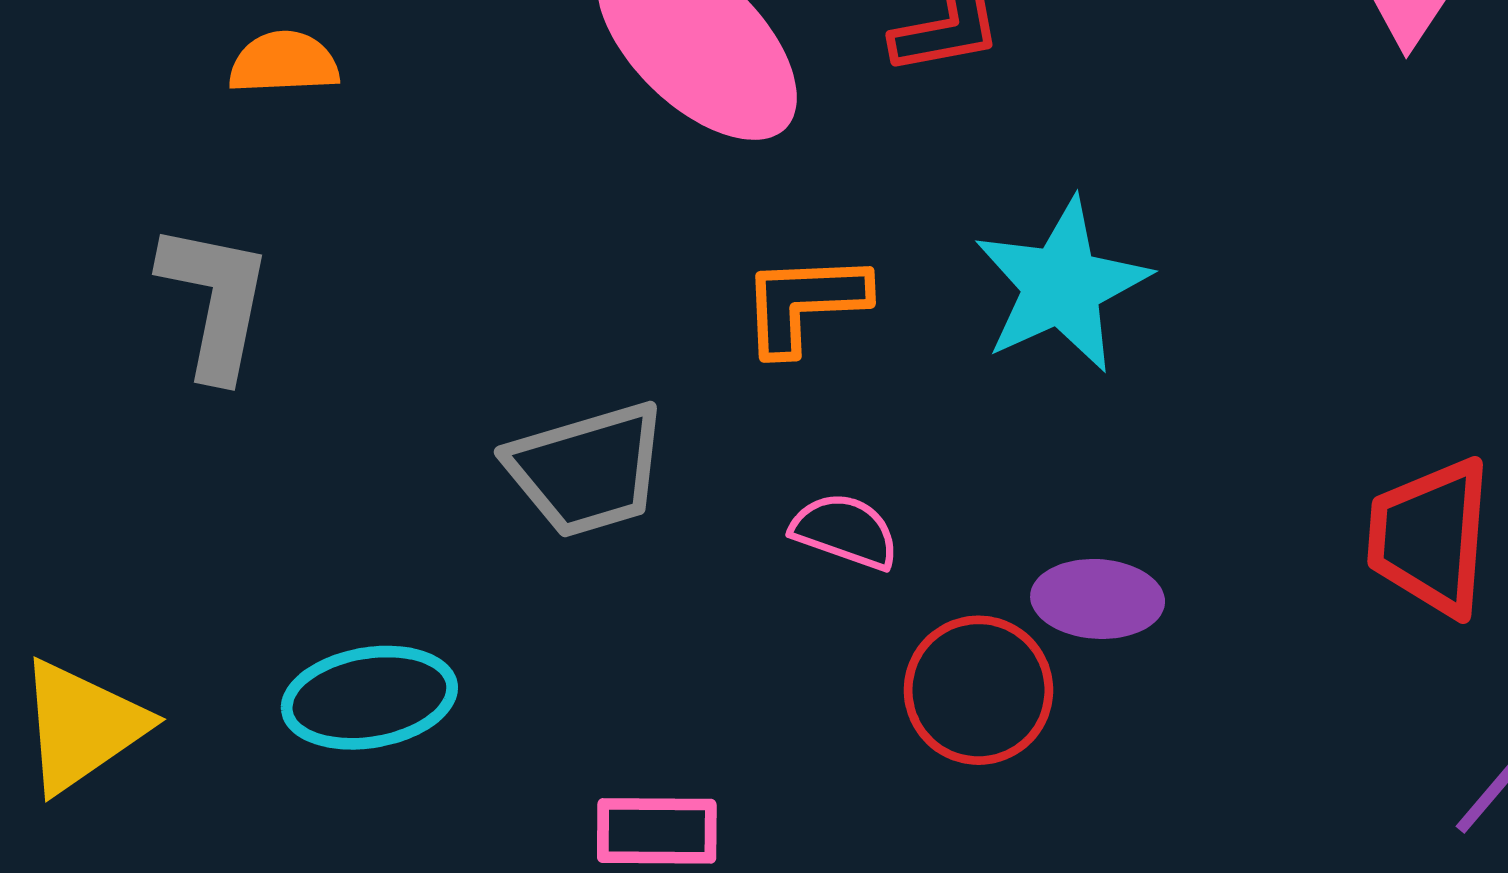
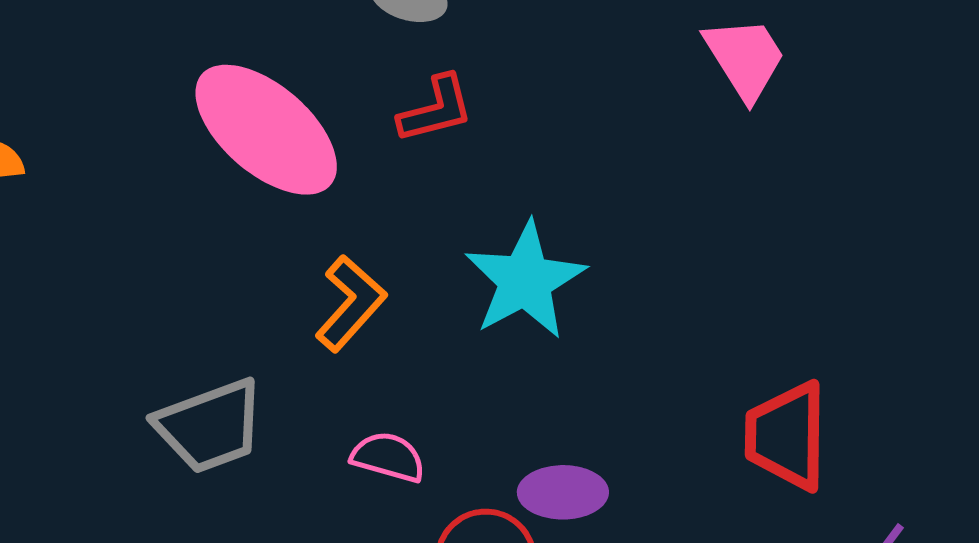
orange L-shape: (804, 303) -> (351, 303), turned 138

